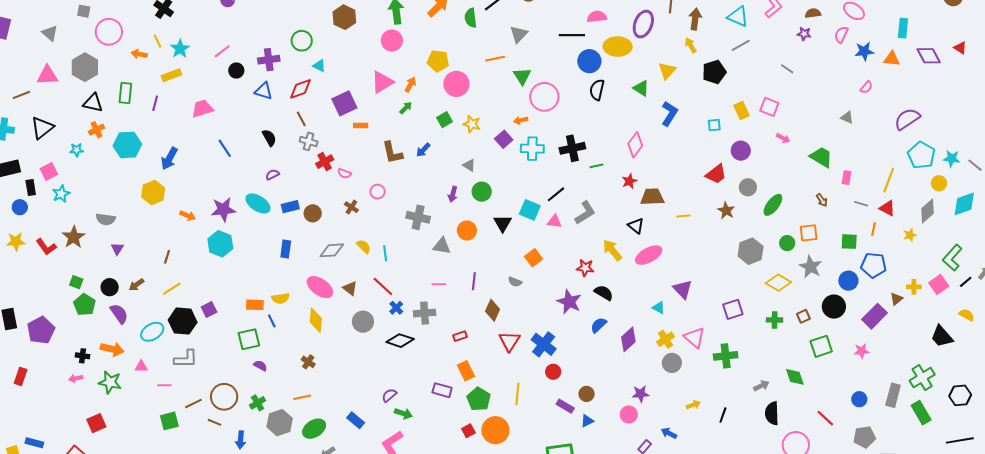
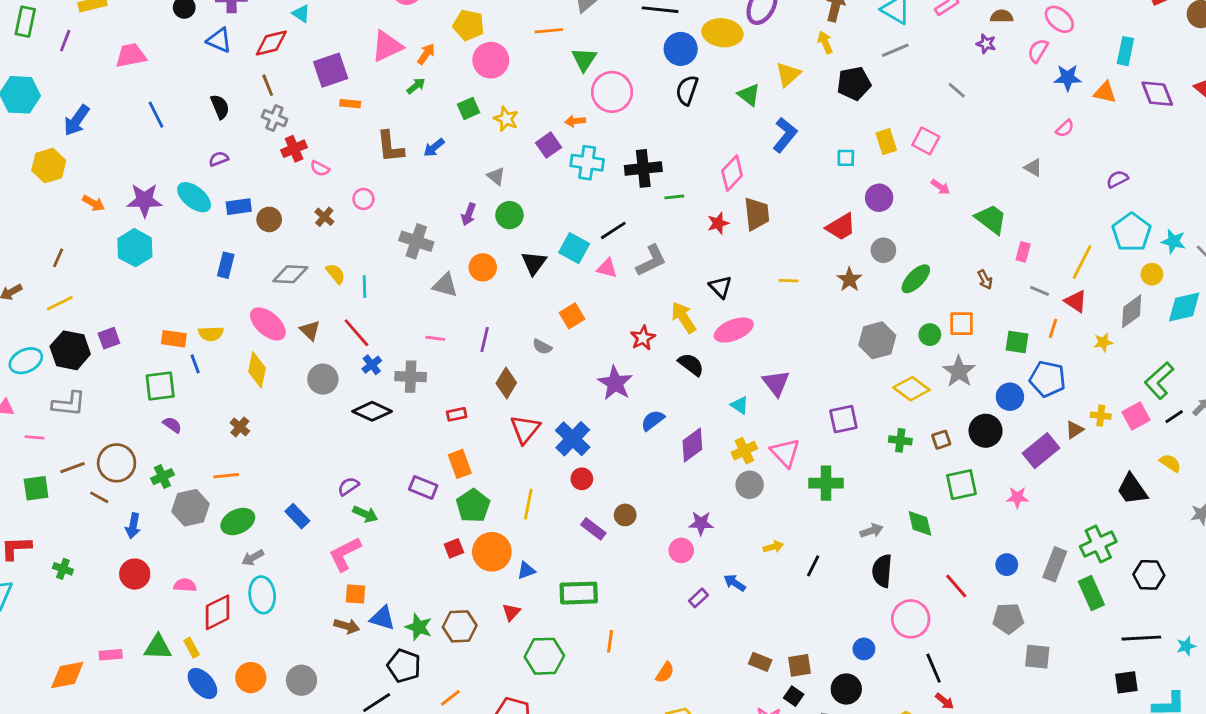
purple semicircle: (907, 119) -> (1117, 179), size x0.6
brown trapezoid: (652, 197) -> (757, 214), moved, turned 80
red star: (585, 268) -> (643, 338), turned 30
black semicircle: (604, 293) -> (691, 364), moved
blue triangle: (587, 421) -> (526, 571), moved

